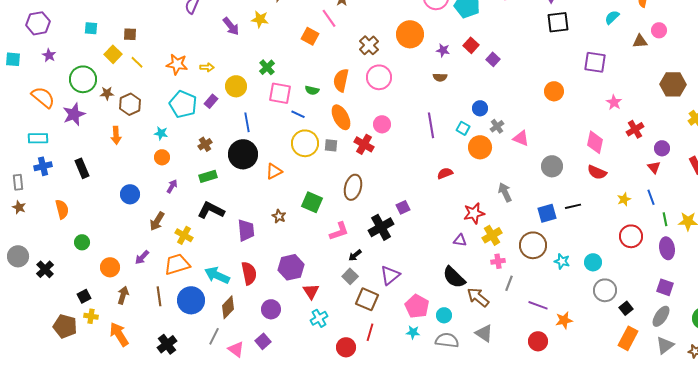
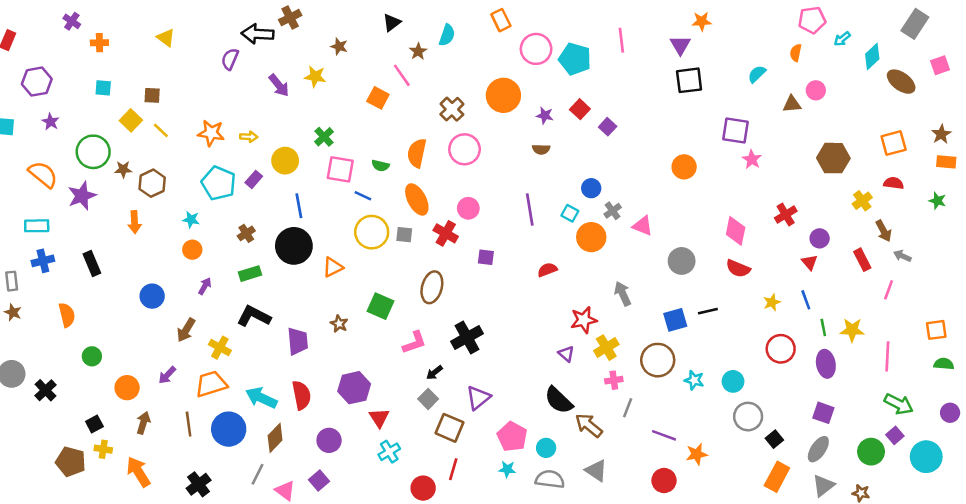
pink star: (614, 102) -> (752, 159), moved
purple square: (403, 207) -> (486, 257), moved, turned 32
purple triangle: (460, 240) -> (566, 354), turned 32

